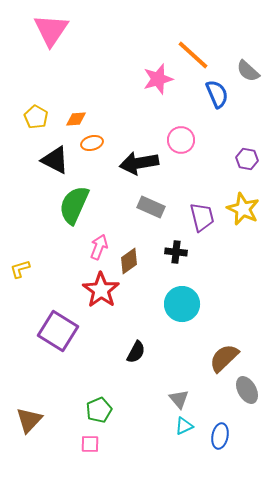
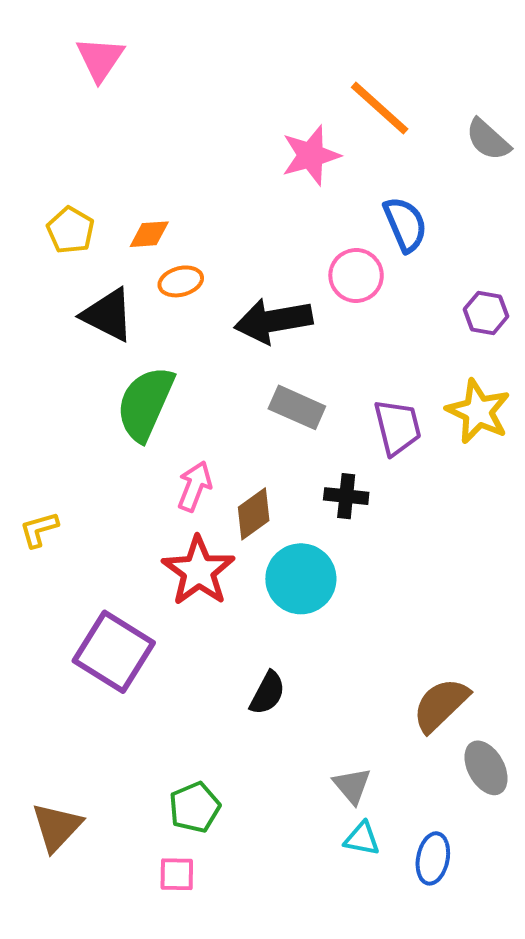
pink triangle: (51, 30) -> (100, 59), size x0.7
blue semicircle: (217, 94) -> (405, 224), moved
cyan circle: (182, 304) -> (301, 579), moved
cyan triangle: (184, 426) -> (362, 839), turned 36

